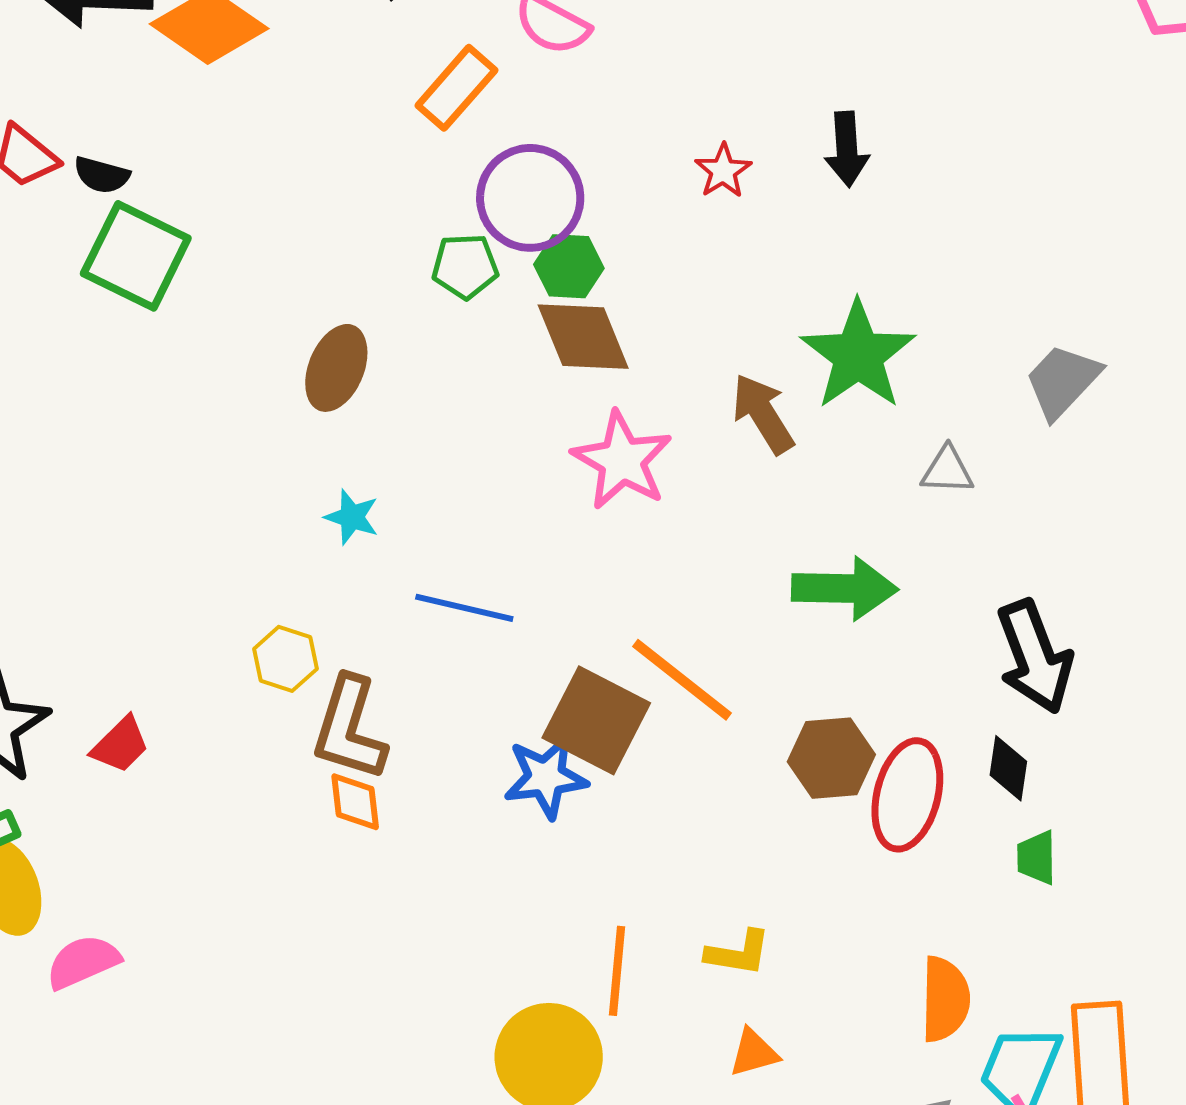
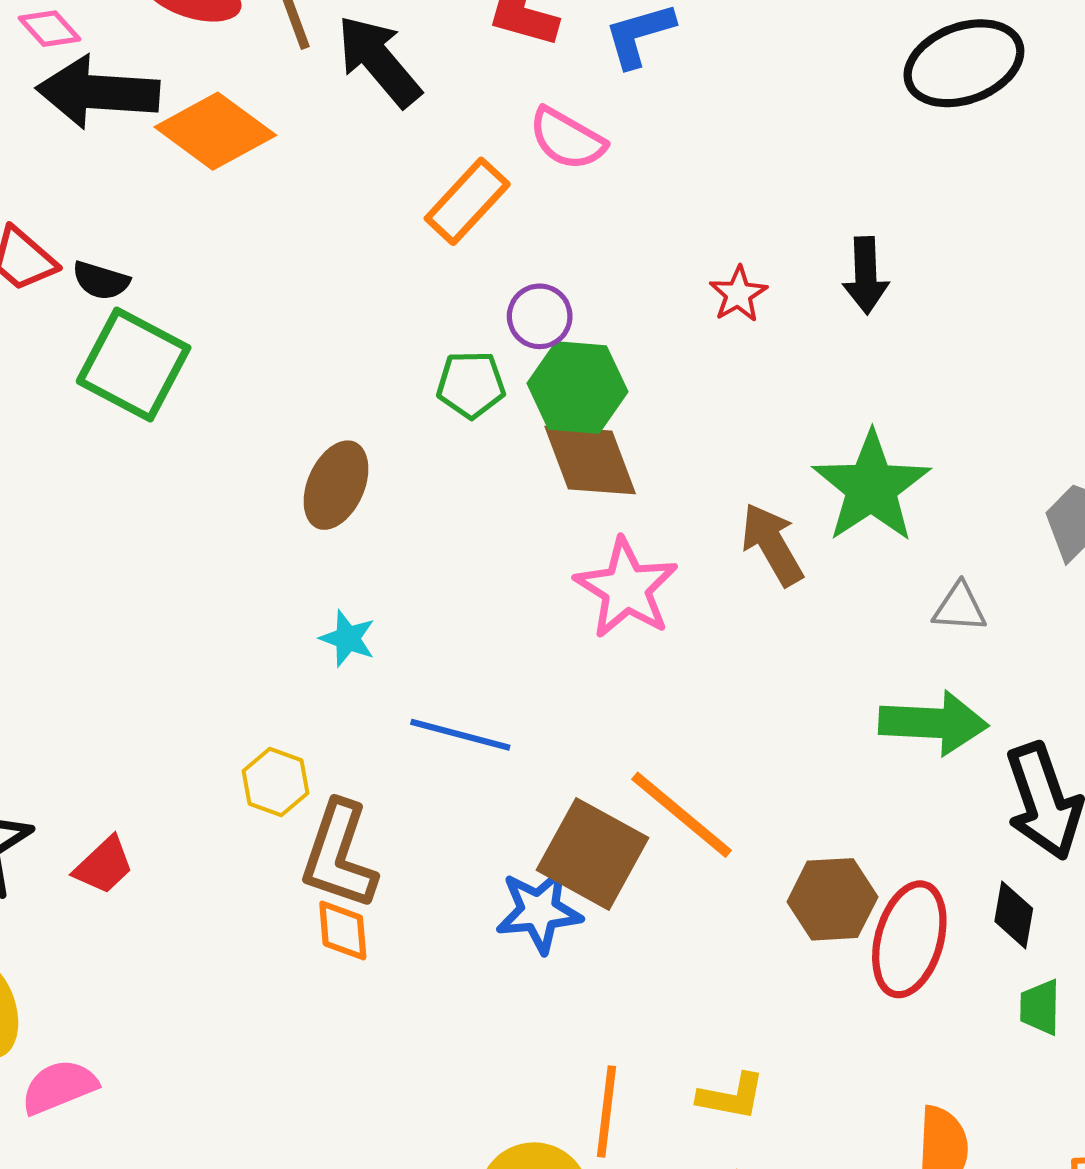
purple circle: (530, 198) -> (540, 316), size x0.6
green hexagon: (569, 266) -> (577, 388), size x1.4
green arrow: (845, 588) -> (933, 723), moved

